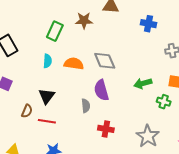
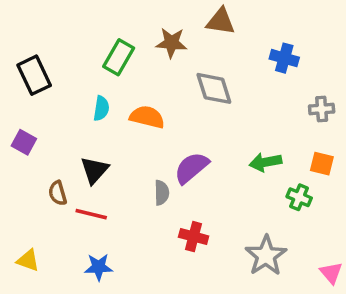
gray diamond: (105, 61) -> (214, 88), moved
purple semicircle: (101, 90) -> (191, 168), turned 60
brown semicircle: (27, 111) -> (58, 193), turned 136

